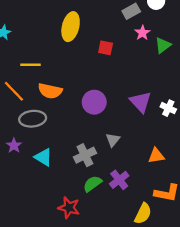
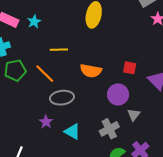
red square: (106, 48) -> (130, 68), moved
orange semicircle: (50, 91) -> (91, 71), moved
purple circle: (94, 102) -> (118, 94), moved

